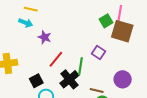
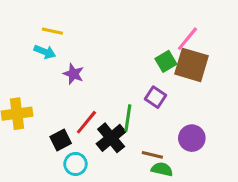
pink line: (120, 14) -> (187, 39), turned 30
green square: (106, 21) -> (166, 61), moved
red line: (56, 59) -> (86, 122), moved

